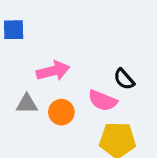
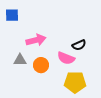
black semicircle: (124, 79) -> (79, 45), turned -72

